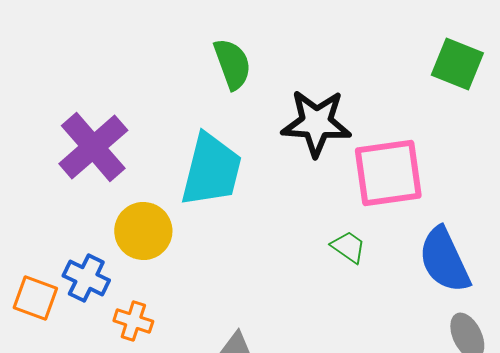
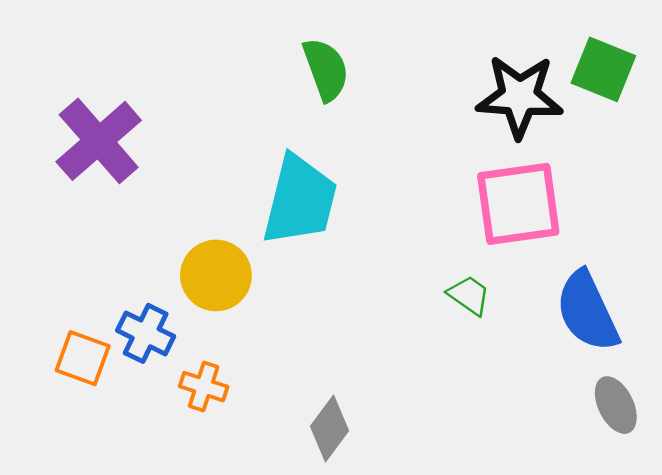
black star: (316, 123) -> (520, 97), moved
purple cross: (93, 147) -> (99, 141), moved

